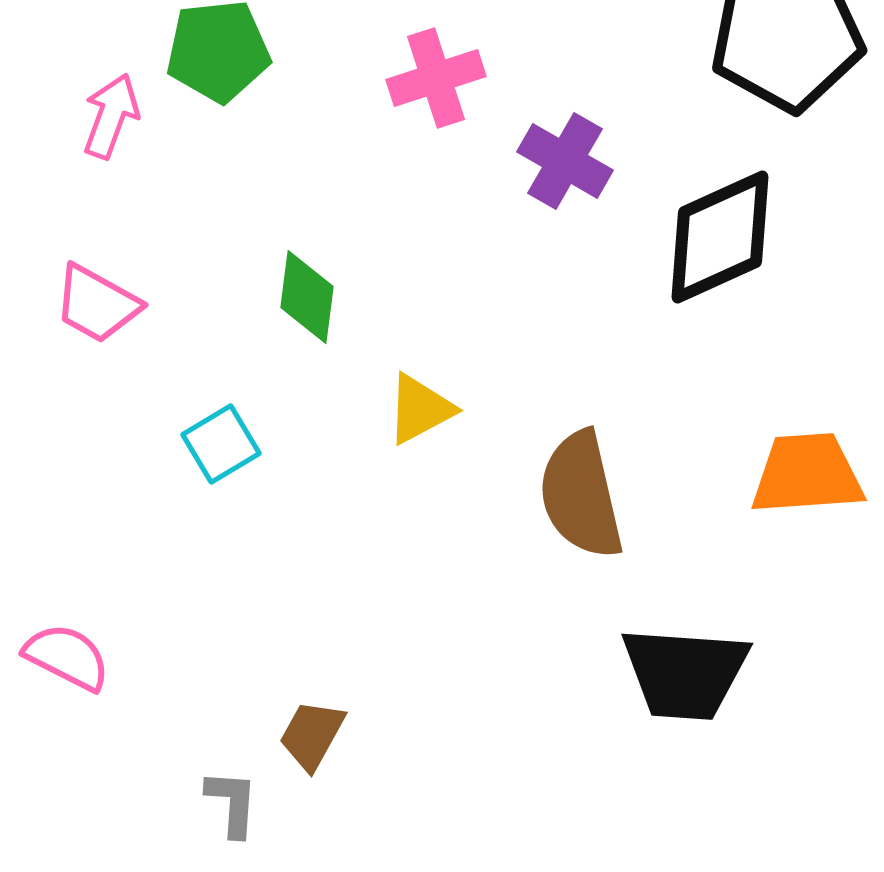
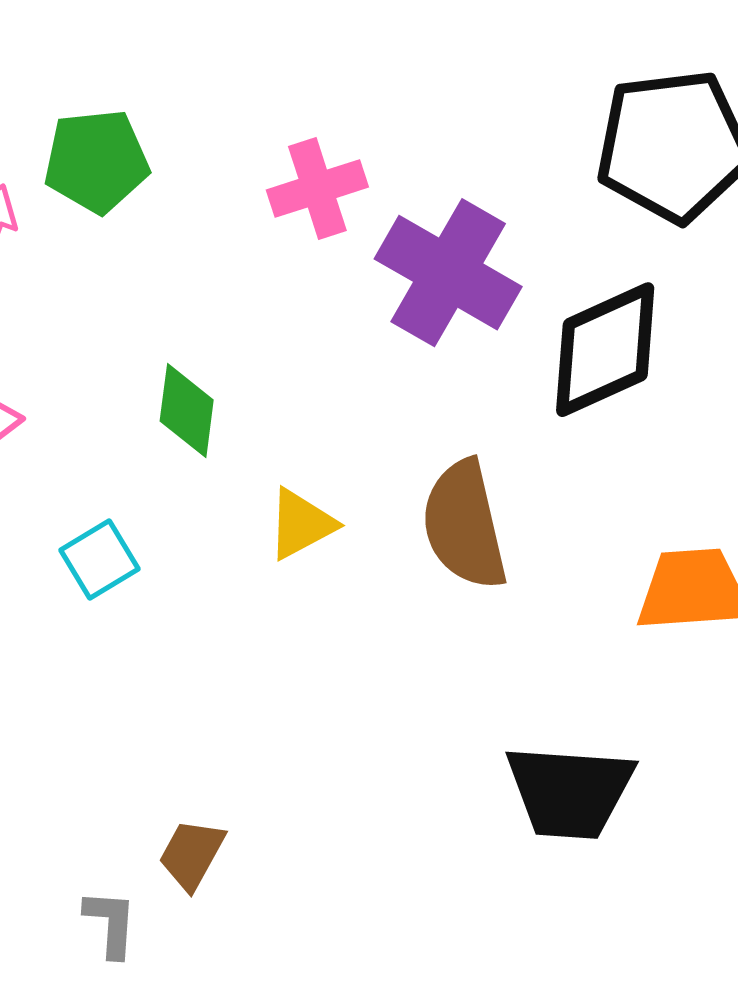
purple cross: (565, 161) -> (448, 273), size x1.5
brown semicircle: (581, 495) -> (464, 525), moved

